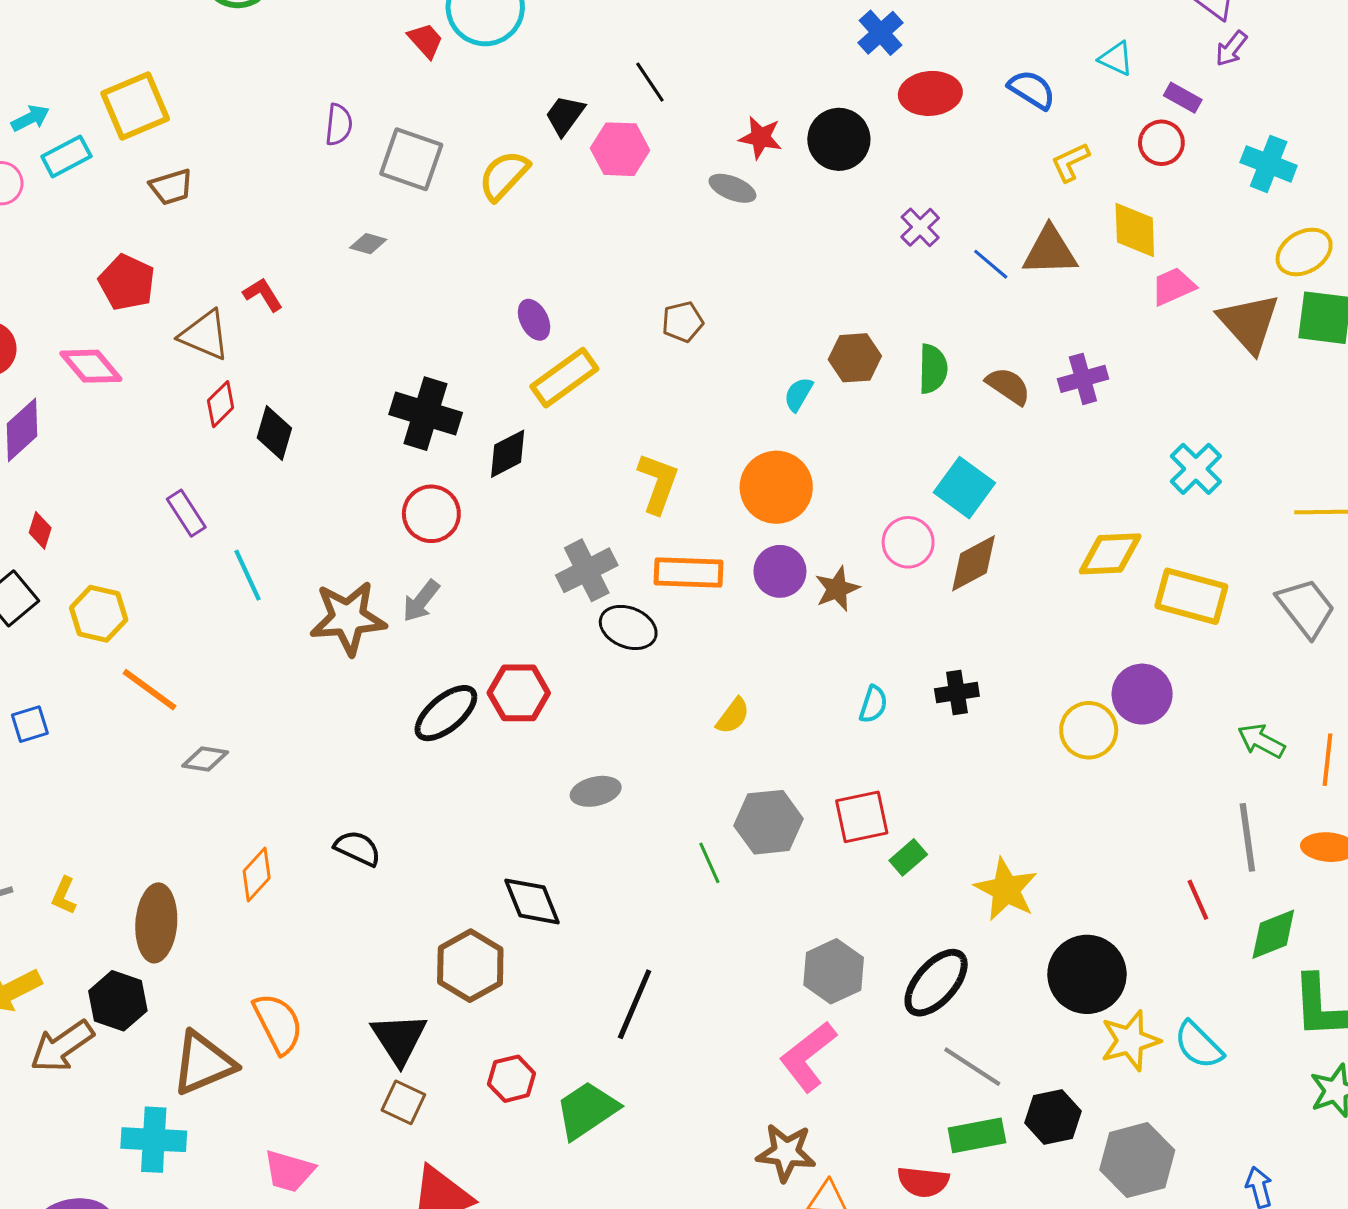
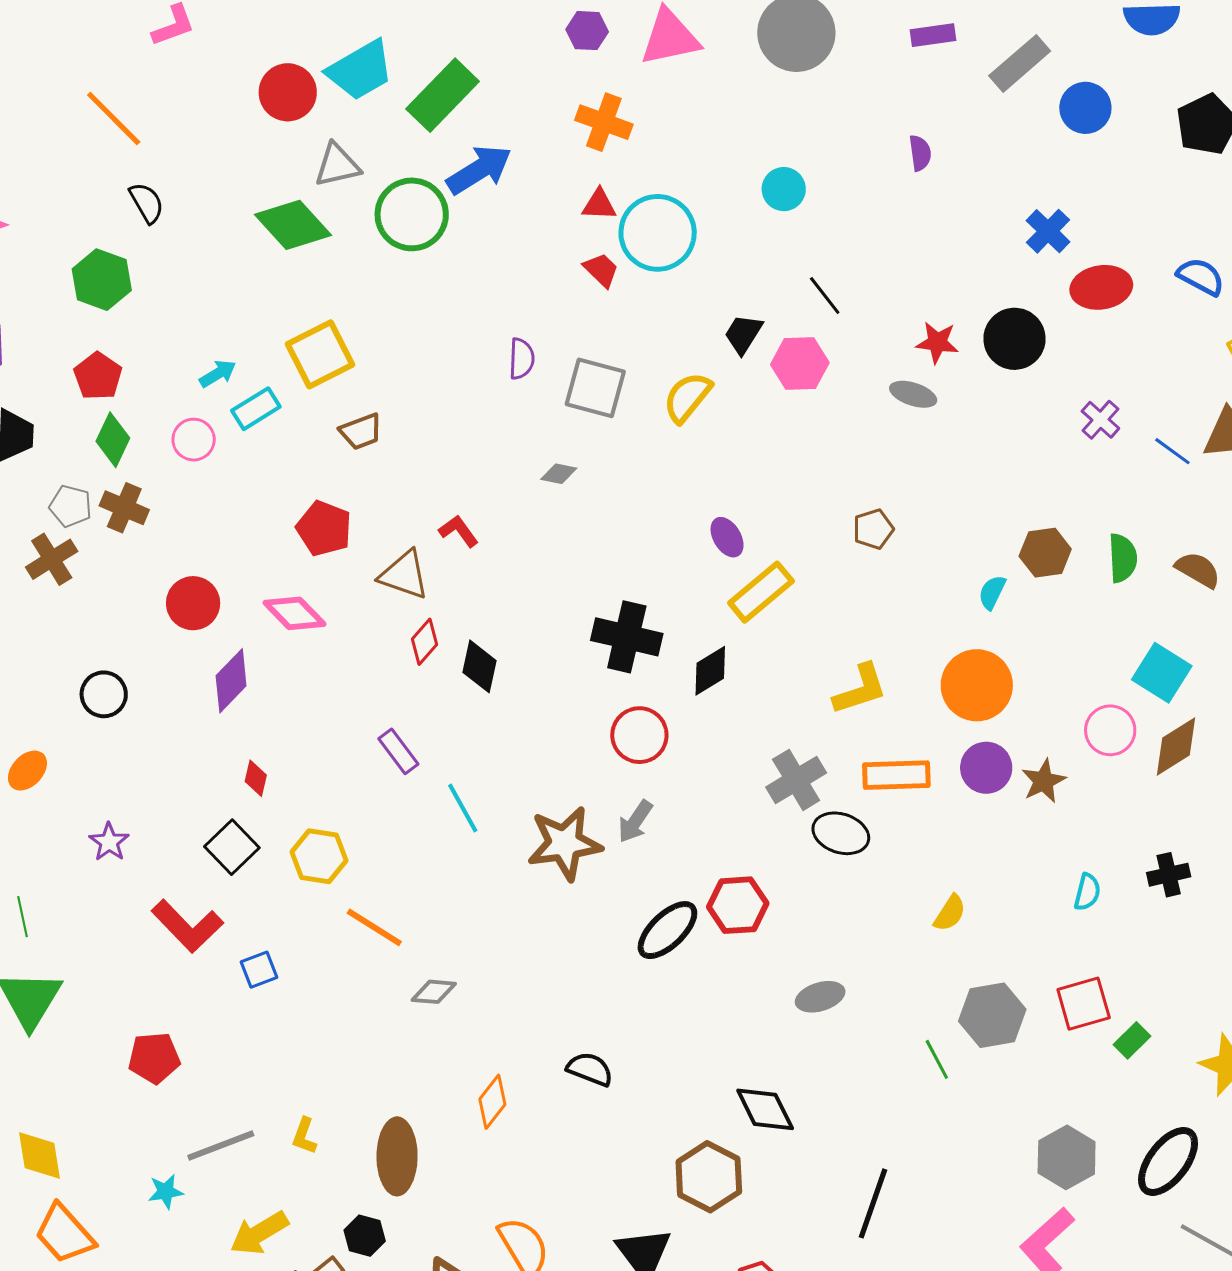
yellow L-shape: (658, 483) -> (860, 689), turned 56
black hexagon: (118, 1001) -> (365, 1236), size x0.7

